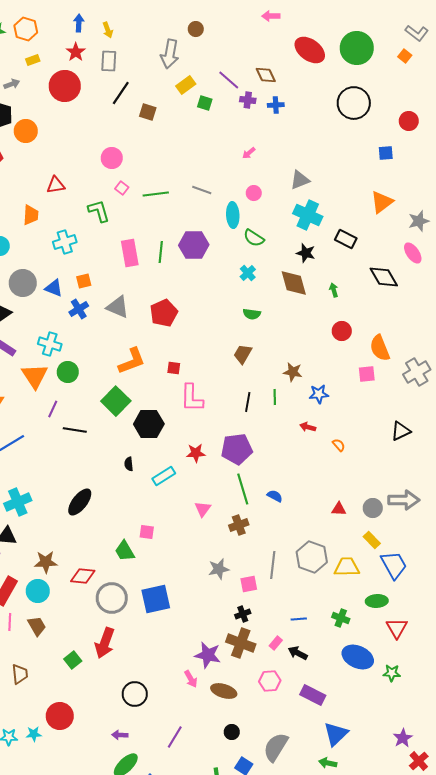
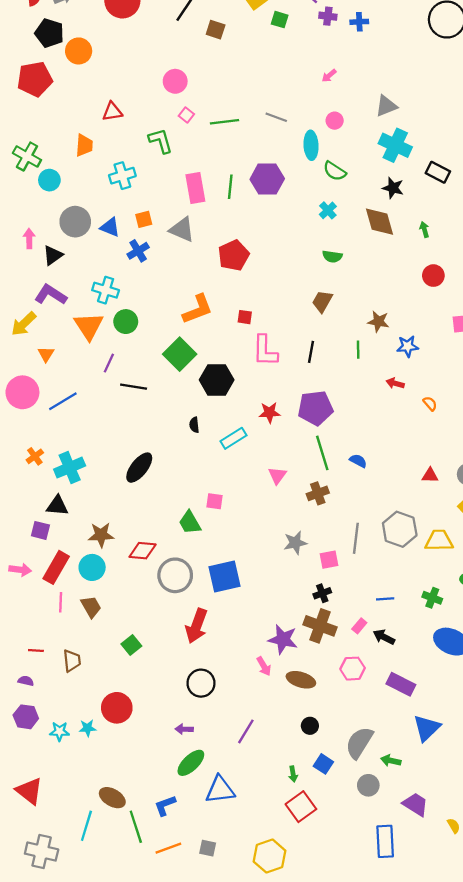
gray triangle: (118, 307) -> (182, 229), moved
black line: (248, 402) -> (311, 352), moved
red arrow: (105, 643) -> (196, 626), moved
green arrow: (328, 763) -> (391, 761), moved

